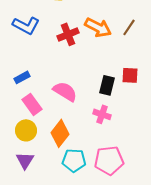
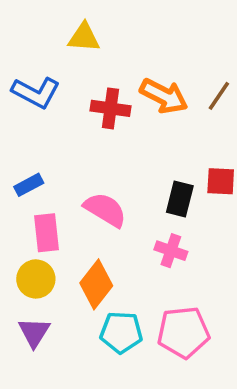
red cross: (68, 34) -> (111, 108), turned 30
pink rectangle: (32, 104) -> (47, 233), turned 30

